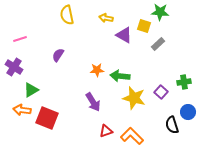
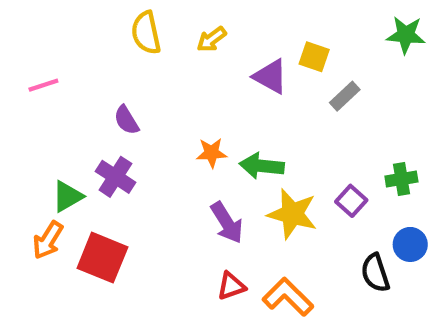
green star: (160, 12) -> (406, 35), moved
yellow arrow: (106, 18) -> (212, 39), moved, turned -48
purple semicircle: (58, 55) -> (126, 120), turned -64
purple cross: (14, 67) -> (115, 177), moved
purple arrow: (93, 102) -> (227, 223), moved
orange arrow: (22, 110) -> (48, 240), turned -66

